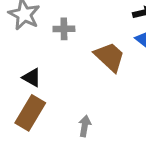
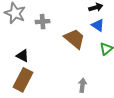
gray arrow: (85, 126) -> (82, 85), moved

